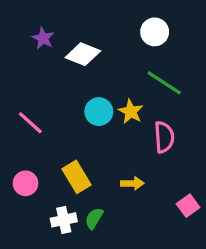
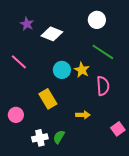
pink line: (30, 123) -> (19, 62), moved
yellow rectangle: (77, 177) -> (48, 99), moved

